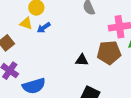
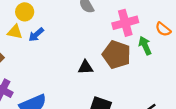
brown pentagon: (109, 53) -> (117, 55), turned 30

